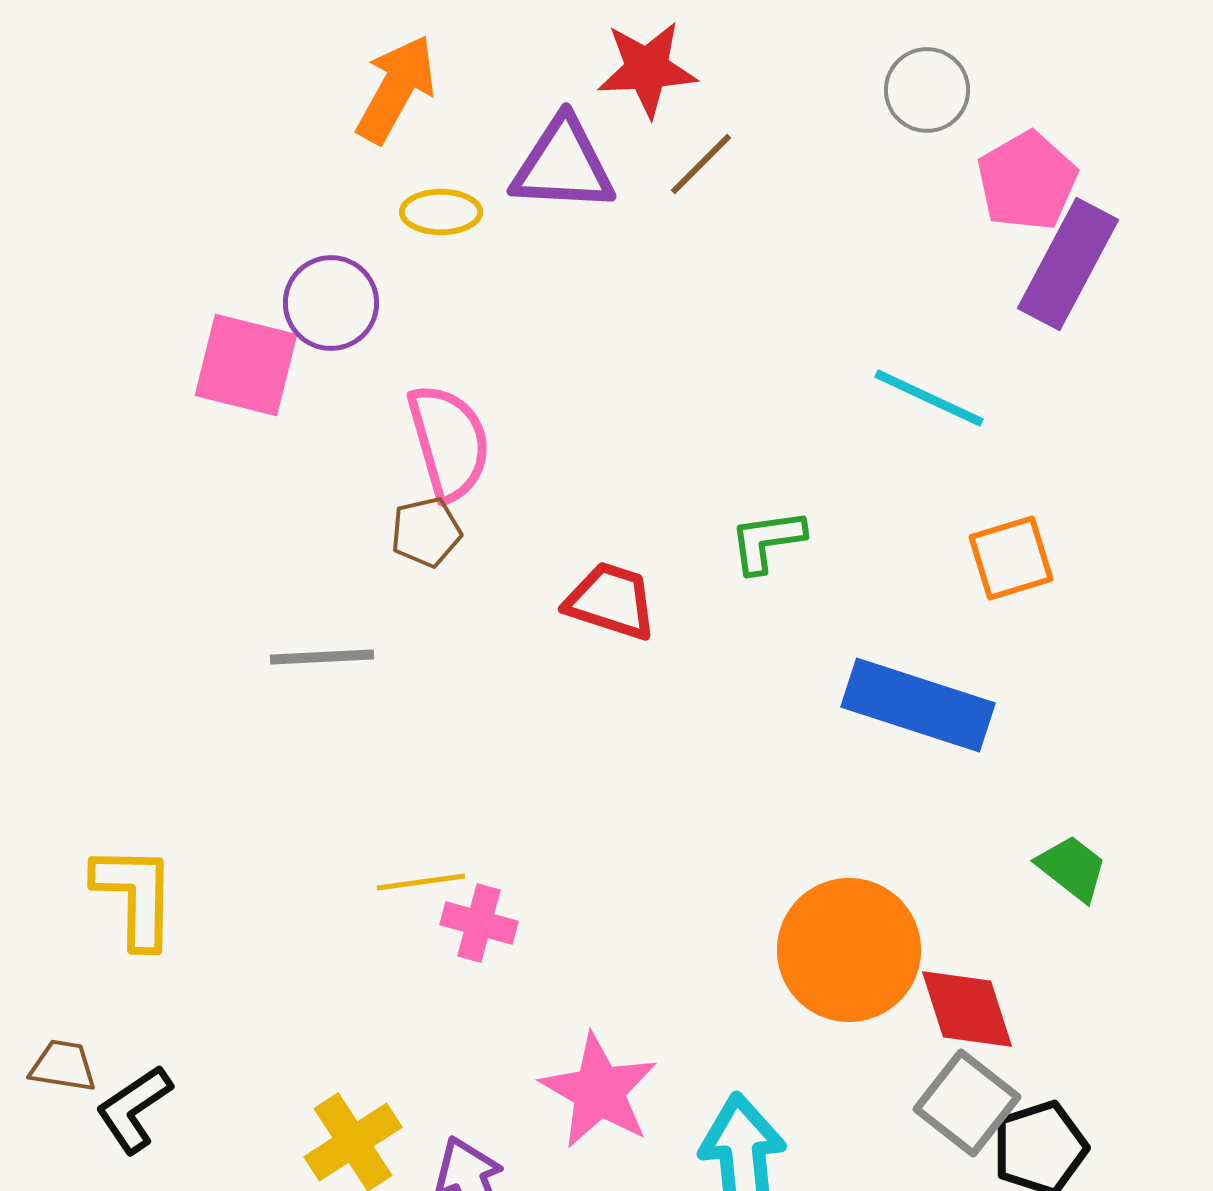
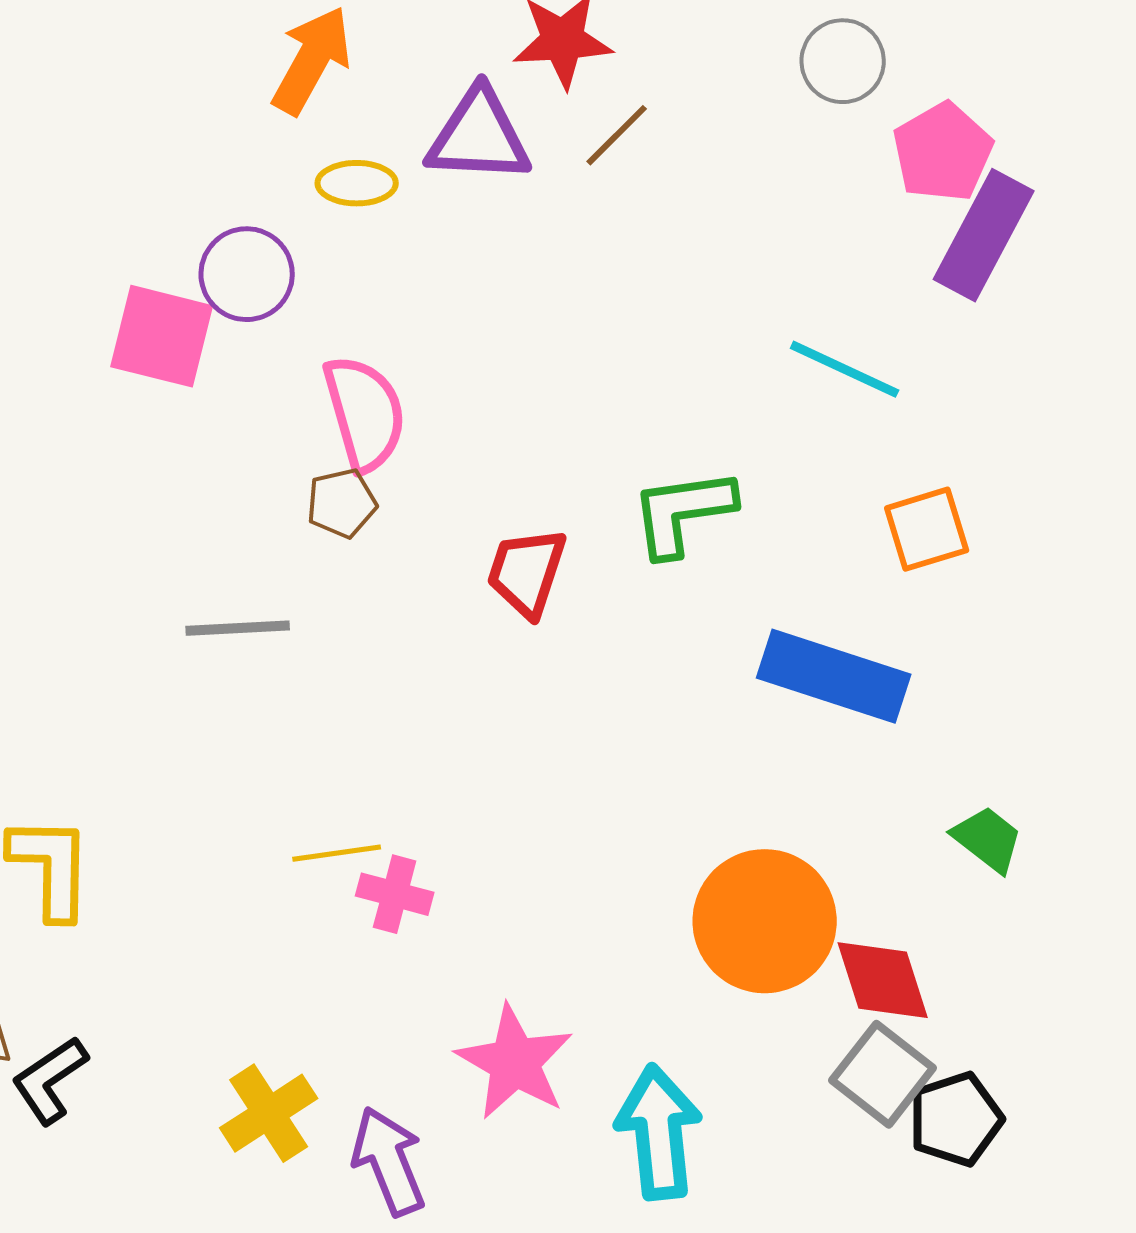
green L-shape: (767, 541) -> (683, 512), size x1.4
red trapezoid: (611, 601) -> (527, 572), turned -90

